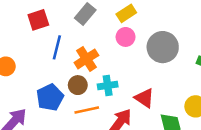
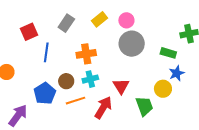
pink circle: (126, 37) -> (126, 20), moved
orange cross: (86, 59) -> (86, 54), moved, turned 30
red triangle: (144, 98) -> (121, 86), turned 30

